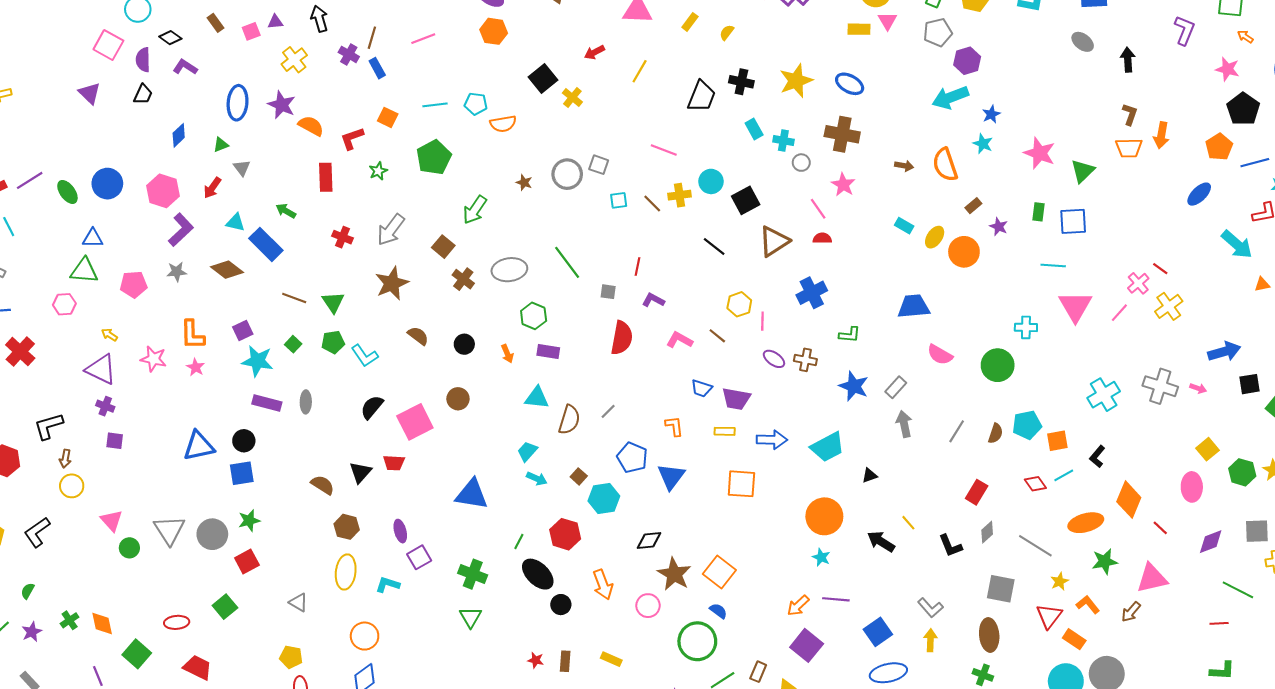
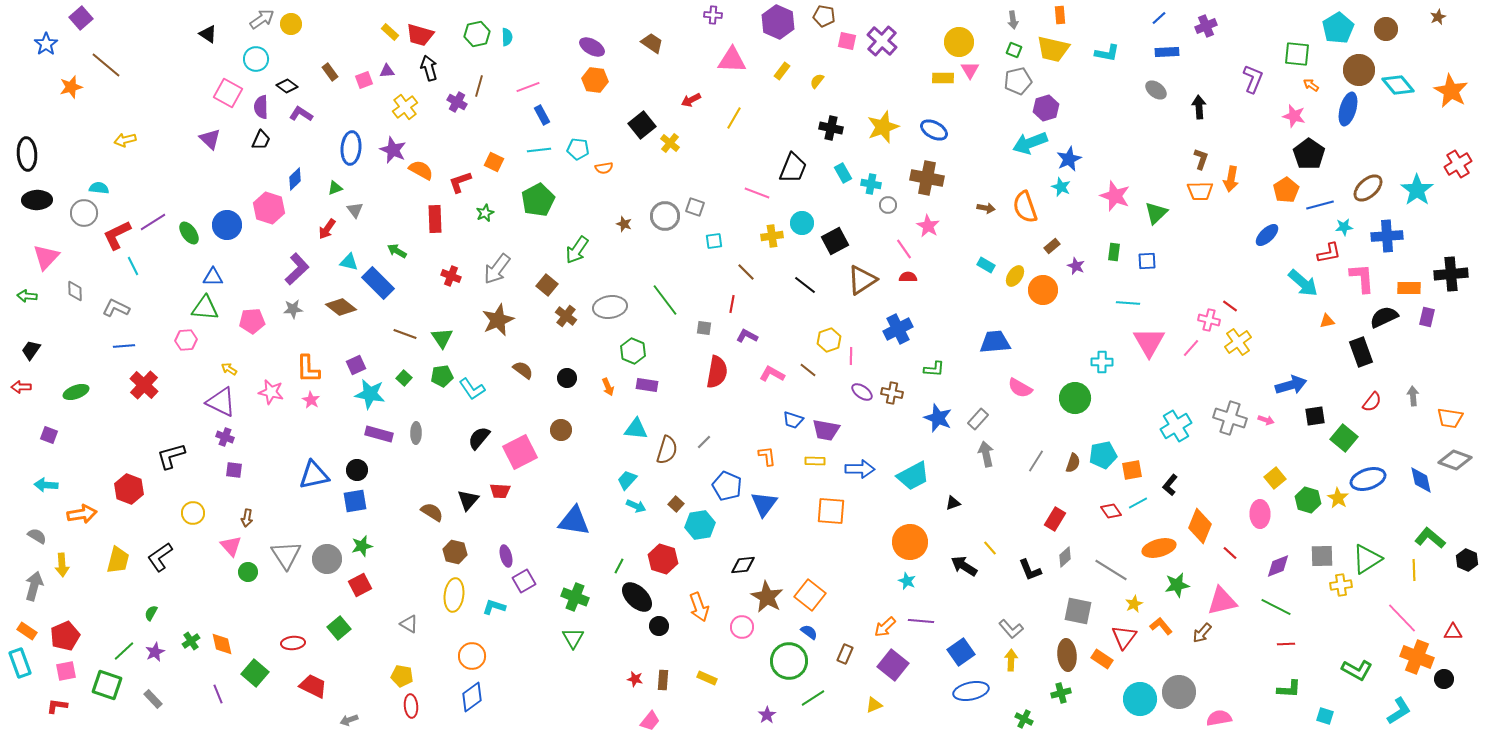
blue rectangle: (377, 68) -> (542, 115), moved
black trapezoid: (702, 96) -> (793, 168), moved
blue star: (991, 114) -> (1069, 159), size x1.4
orange semicircle: (503, 124) -> (604, 168), size x0.7
pink hexagon: (163, 191) -> (269, 208), moved
brown line: (652, 204) -> (746, 272), moved
blue square: (1073, 221) -> (1147, 261), size x0.7
pink cross: (1138, 283) -> (1209, 320), turned -35
brown arrow: (65, 459) -> (247, 518), moved
green line: (1238, 590) -> (1276, 607), moved
orange rectangle: (1074, 639) -> (1102, 659), moved
brown rectangle: (758, 672) -> (845, 654), moved
green cross: (983, 675) -> (1061, 693), turned -36

